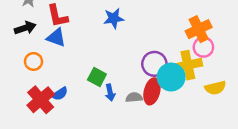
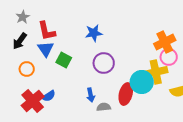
black arrow: (25, 28) -> (20, 41), turned 144
blue triangle: (56, 38) -> (46, 49), turned 36
purple circle: (154, 64) -> (104, 63), moved
green square: (97, 77) -> (64, 60), moved
gray semicircle: (134, 97) -> (104, 107), moved

